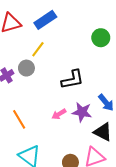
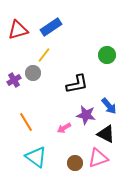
green circle: (101, 38) -> (107, 55), moved
pink arrow: (59, 114) -> (64, 128), moved

